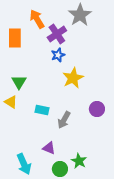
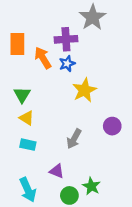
orange arrow: (37, 19) -> (43, 58), moved
purple cross: (57, 34) -> (66, 39), turned 30
yellow triangle: (11, 102) -> (27, 118), moved
cyan rectangle: (42, 110) -> (28, 145), moved

